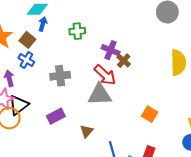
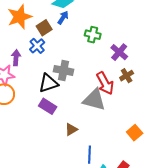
purple cross: (111, 50) -> (119, 52), moved
black triangle: (19, 105) -> (48, 83), moved
purple rectangle: (56, 116) -> (48, 106), turned 42

